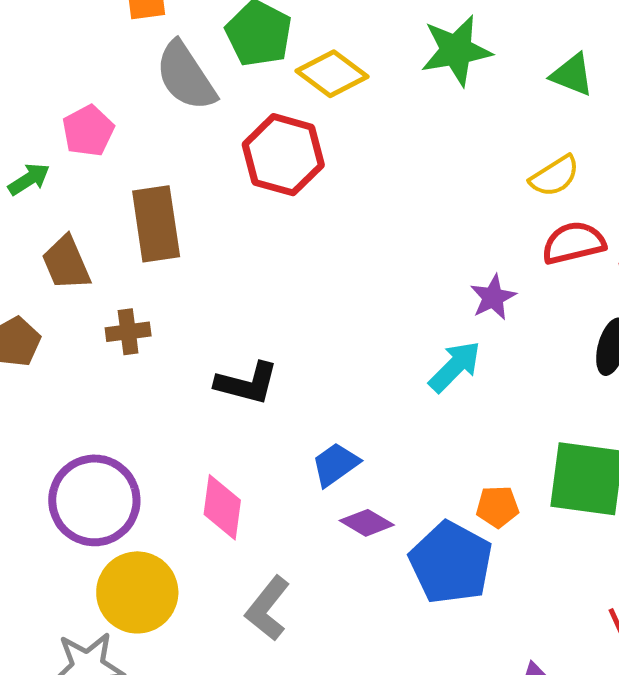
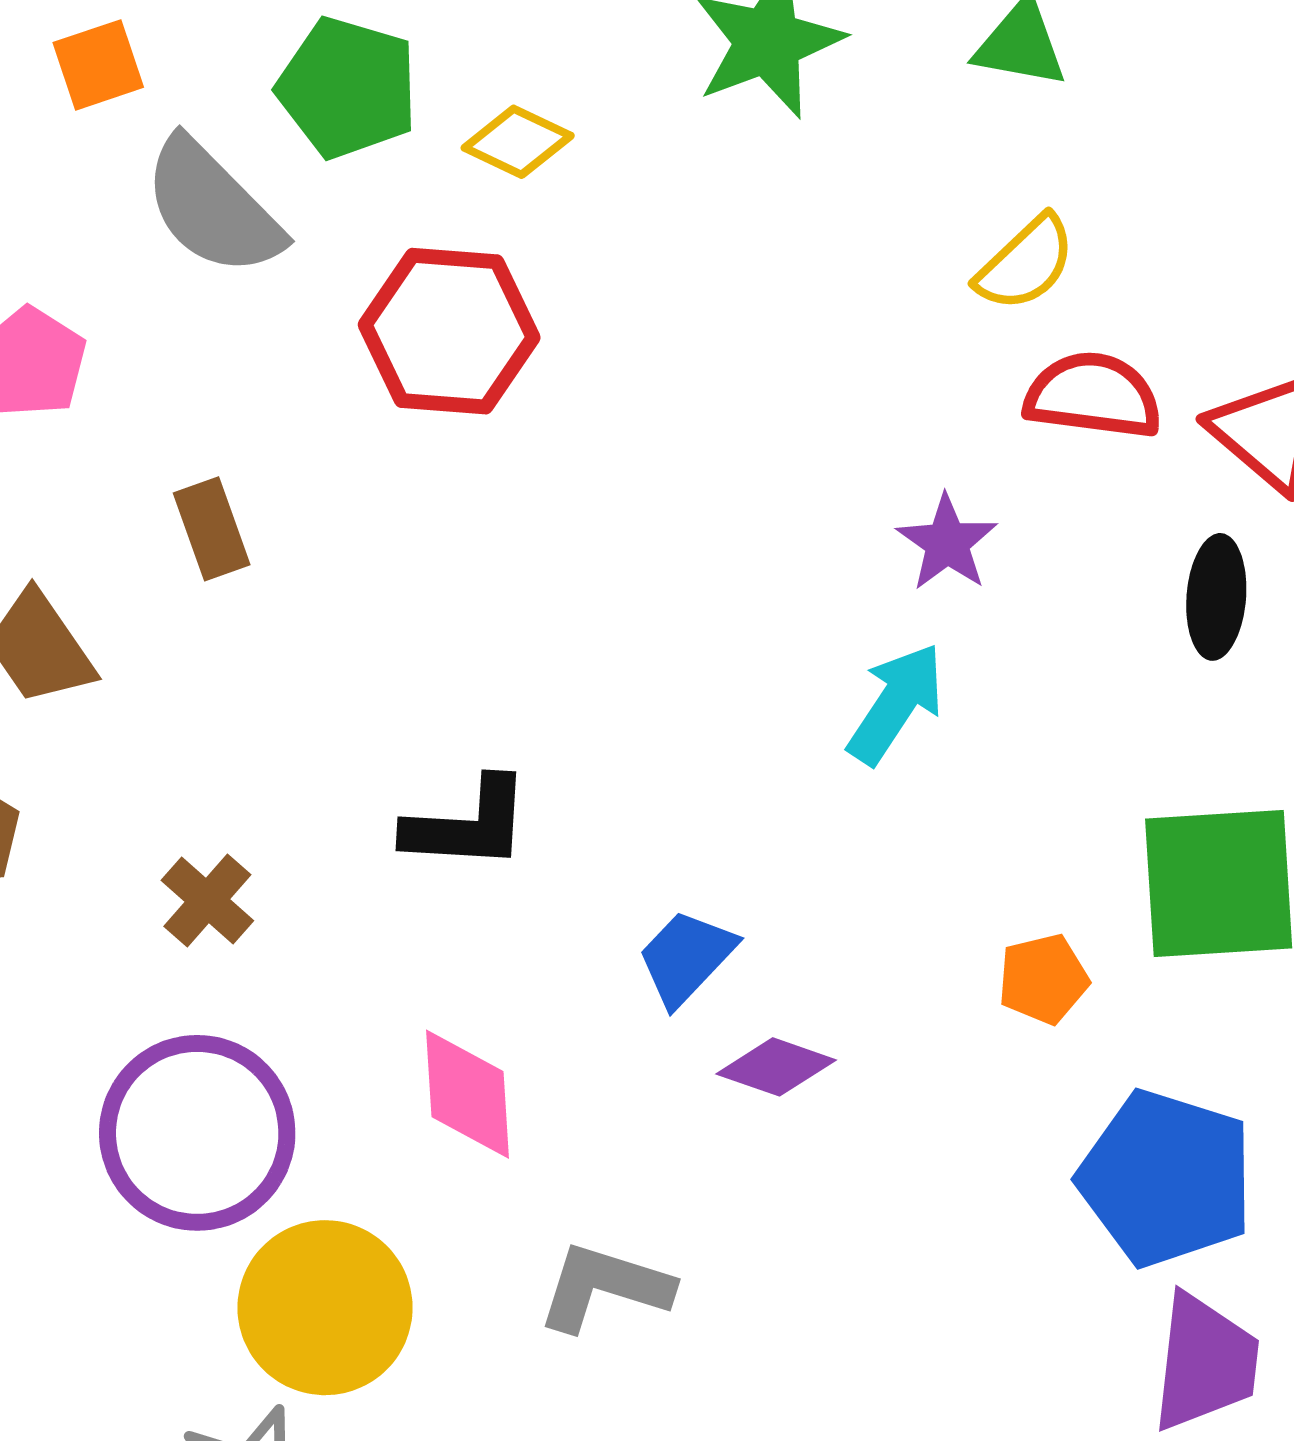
yellow diamond: (332, 74) -> (518, 142), size x0.7
brown rectangle: (156, 224) -> (212, 529), size x0.6
red semicircle: (574, 243) -> (1093, 396), turned 32
brown cross: (128, 332) -> (207, 901), moved, turned -30
blue pentagon: (451, 563) -> (1166, 1178), moved
gray L-shape: (268, 608) -> (604, 1287), turned 80

